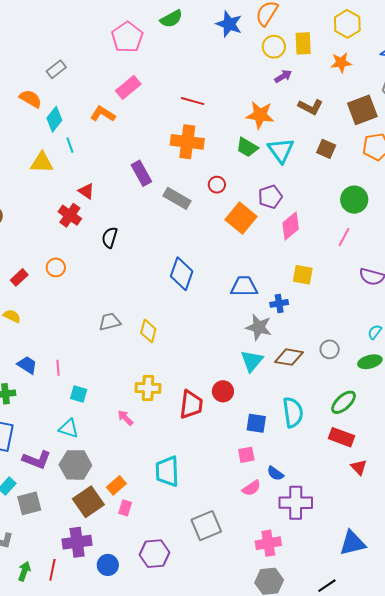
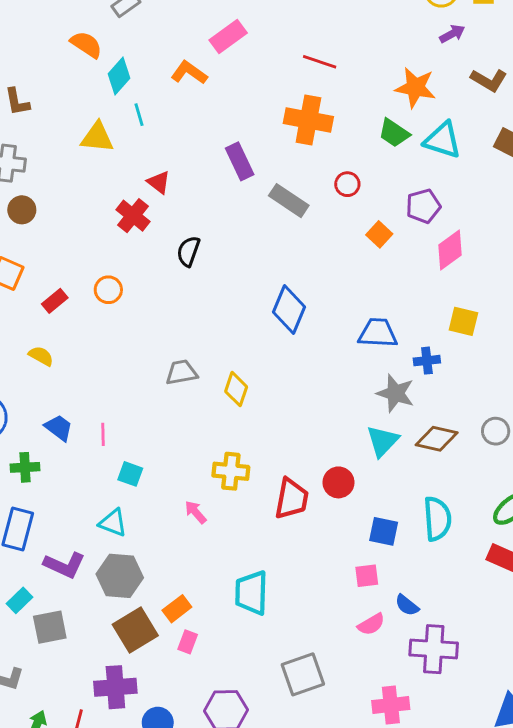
cyan triangle: (281, 150) -> (443, 140), turned -40
orange square: (241, 218) -> (379, 234), size x0.6

